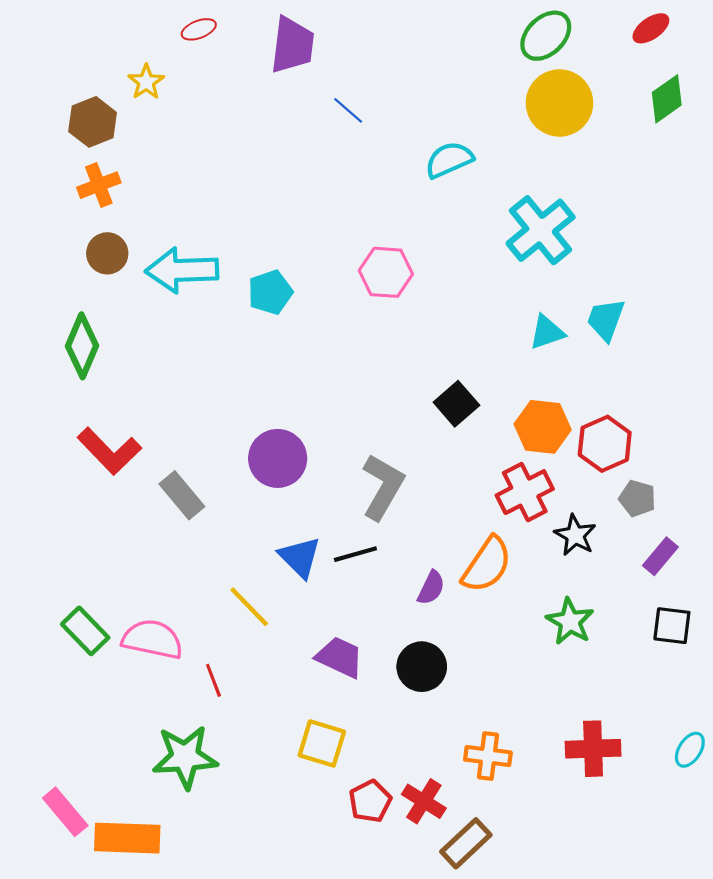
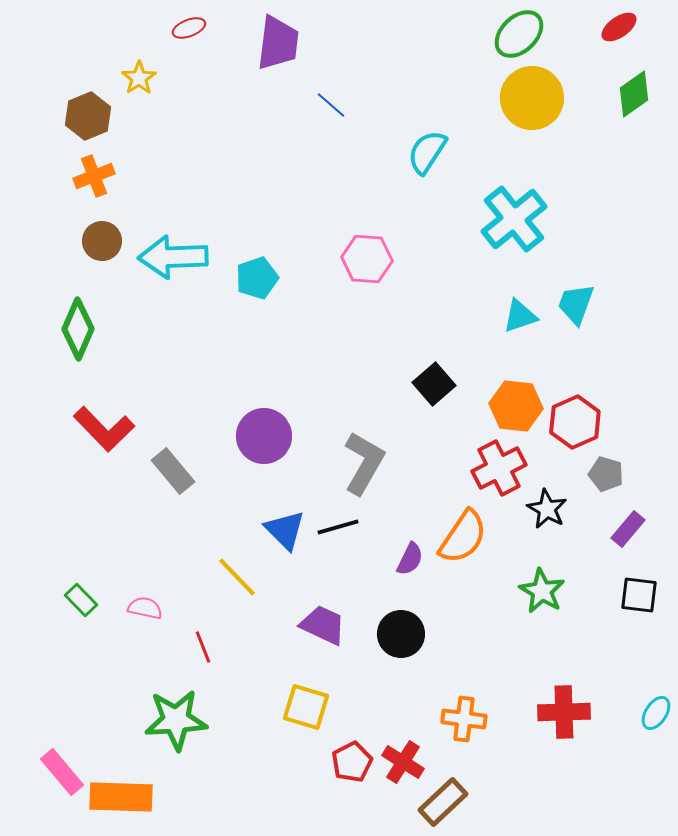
cyan semicircle: (449, 160) -> (427, 152), turned -33
green rectangle: (85, 631) -> (81, 600), size x0.7
pink semicircle: (152, 639) -> (145, 608), size x0.6

